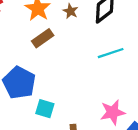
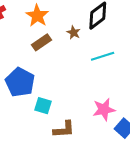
brown star: (71, 11) -> (74, 33), moved

